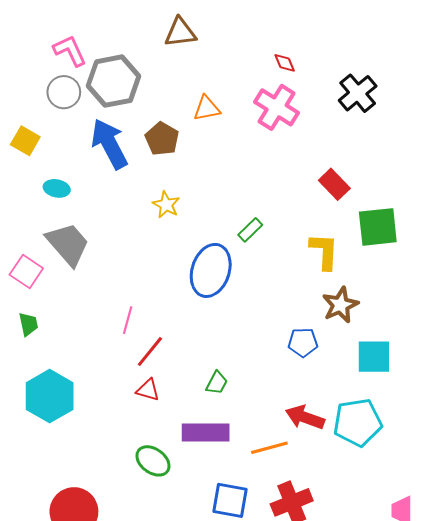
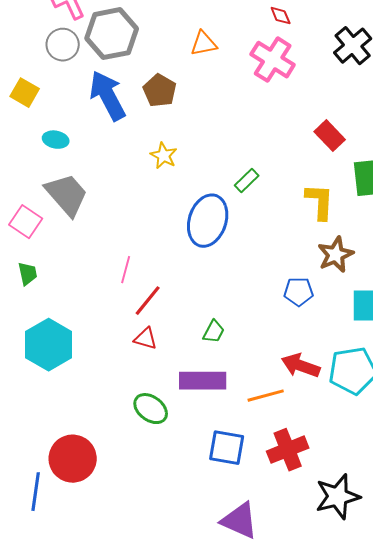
orange triangle: (207, 108) -> (204, 44), moved

